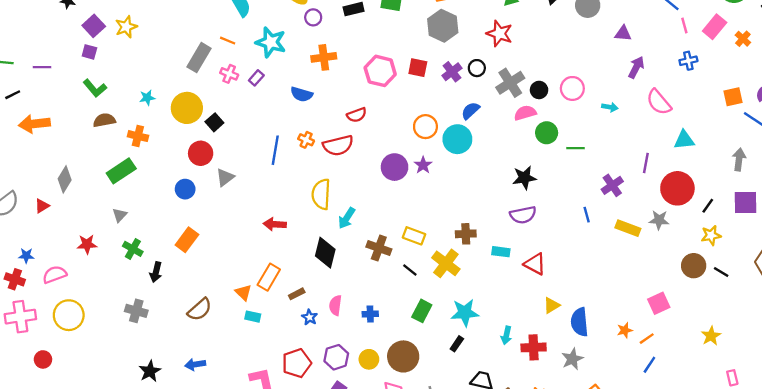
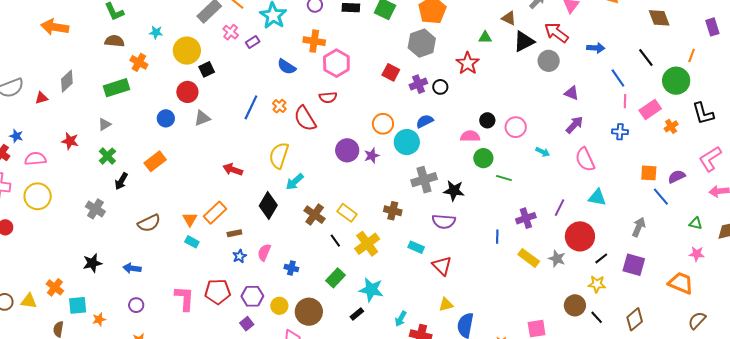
pink hexagon: (380, 71) -> (336, 63), moved
gray cross: (510, 83) -> (424, 180), moved
red semicircle: (338, 145) -> (305, 119), turned 56
brown cross: (466, 234) -> (393, 211), moved

